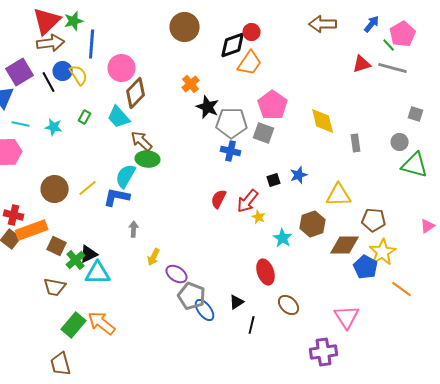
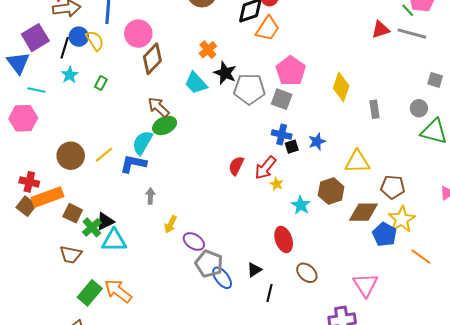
black line: (49, 82) -> (65, 48), turned 45
cyan trapezoid: (119, 117) -> (196, 83), moved
yellow diamond: (323, 121) -> (341, 87), turned 32
cyan star: (54, 127) -> (70, 75), moved, turned 30
blue cross: (231, 151) -> (282, 134), moved
green ellipse: (148, 159) -> (165, 125), turned -30

